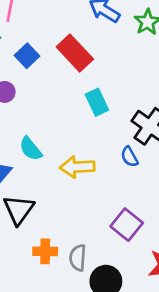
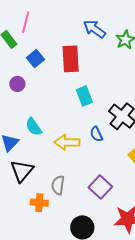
red rectangle: (75, 53) -> (71, 59), turned 36
blue semicircle: (129, 157) -> (96, 134), moved
gray semicircle: (78, 258) -> (58, 185), moved

